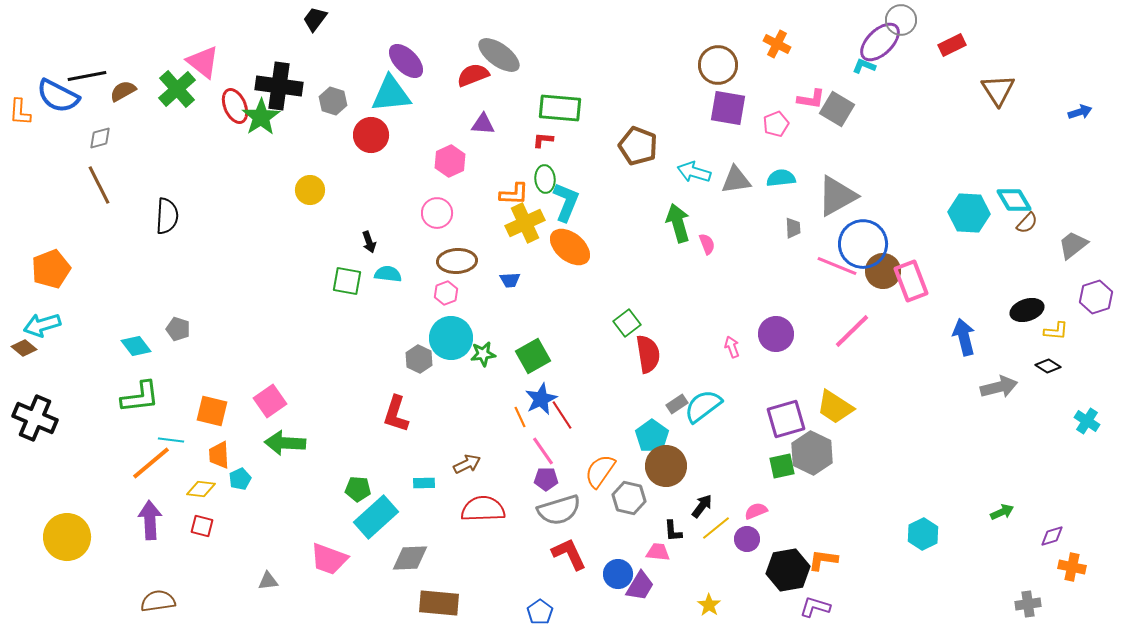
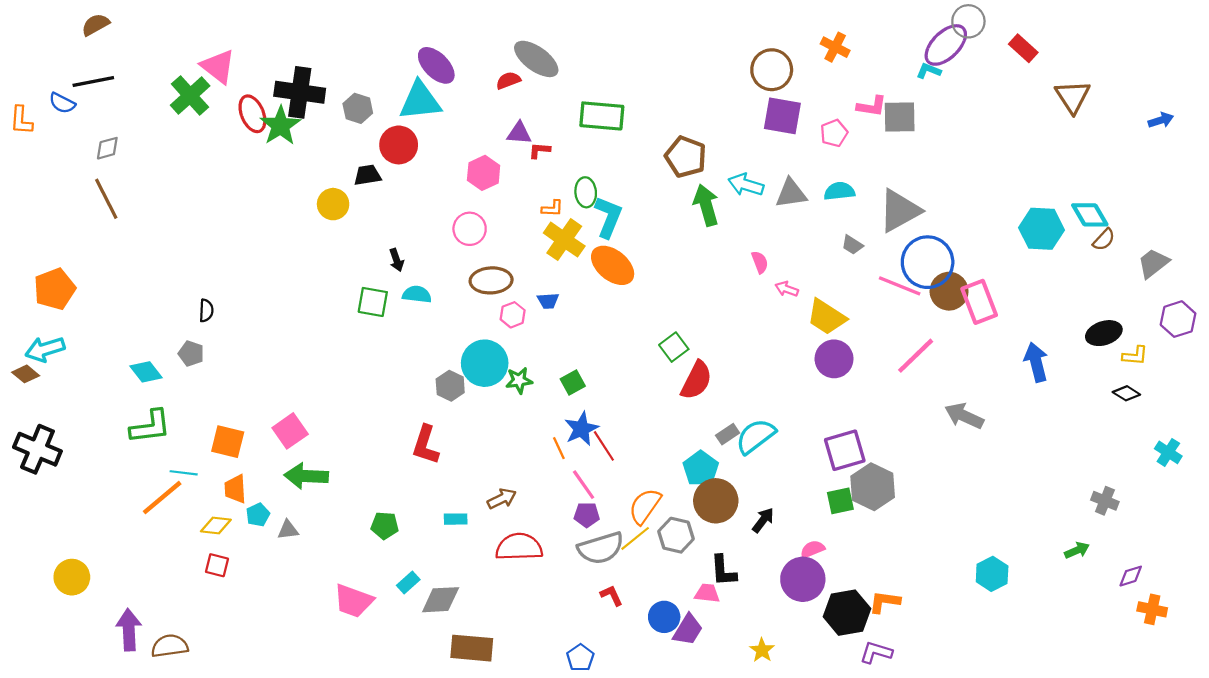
black trapezoid: (315, 19) -> (367, 175), moved, turned 44
red rectangle: (952, 45) -> (1023, 48), turned 68
red semicircle: (473, 75) -> (508, 80), size x0.7
brown semicircle: (123, 91) -> (95, 25), moved
blue semicircle: (58, 96) -> (62, 103), size x0.6
gray square: (837, 109) -> (900, 117), turned -32
red L-shape: (543, 140) -> (539, 150), moved
orange L-shape: (514, 194) -> (552, 208), size x0.7
black semicircle: (167, 216) -> (206, 311), moved, size x0.6
yellow cross: (525, 223) -> (564, 240), turned -30
green arrow: (678, 223) -> (706, 205), moved
gray trapezoid: (793, 228) -> (852, 245), turned 125
pink hexagon: (446, 293) -> (513, 315), moved
pink arrow: (732, 347) -> (787, 289), moved, turned -50
red semicircle: (648, 354) -> (696, 380), turned 36
green square: (533, 356) -> (573, 383), size x0.7
gray arrow: (999, 387) -> (964, 416), moved, turned -141
yellow trapezoid: (835, 407) -> (826, 317), moved
black arrow: (702, 506) -> (763, 520), moved
cyan rectangle: (376, 517) -> (408, 582), moved, size x0.5
purple arrow: (150, 520) -> (129, 630), moved
yellow line: (716, 528) -> (635, 538), moved
black L-shape: (673, 531) -> (723, 571), size x1.4
yellow circle: (67, 537) -> (72, 577), size x0.7
purple circle: (747, 539) -> (803, 579), size x1.6
red L-shape: (569, 554) -> (611, 595), size x0.6
gray triangle: (268, 581) -> (288, 530), moved
gray cross: (1028, 604) -> (1105, 501), moved, turned 30

